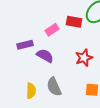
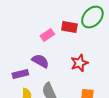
purple rectangle: (25, 45) -> (20, 74), moved

